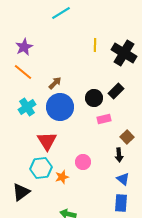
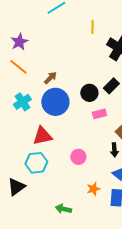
yellow line: (95, 45) -> (92, 27), moved
red triangle: (47, 141) -> (42, 136), turned 50
orange star: (62, 177) -> (93, 189), moved

